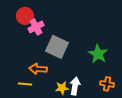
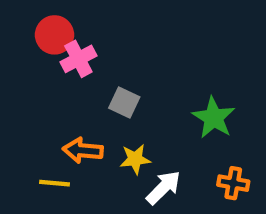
gray square: (57, 47) -> (124, 102), size x0.6
white arrow: (75, 86) -> (163, 187), turned 36
yellow star: (62, 88) -> (135, 159), moved

